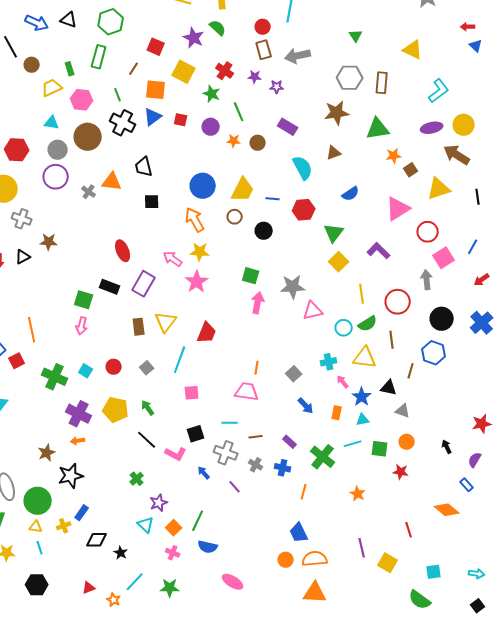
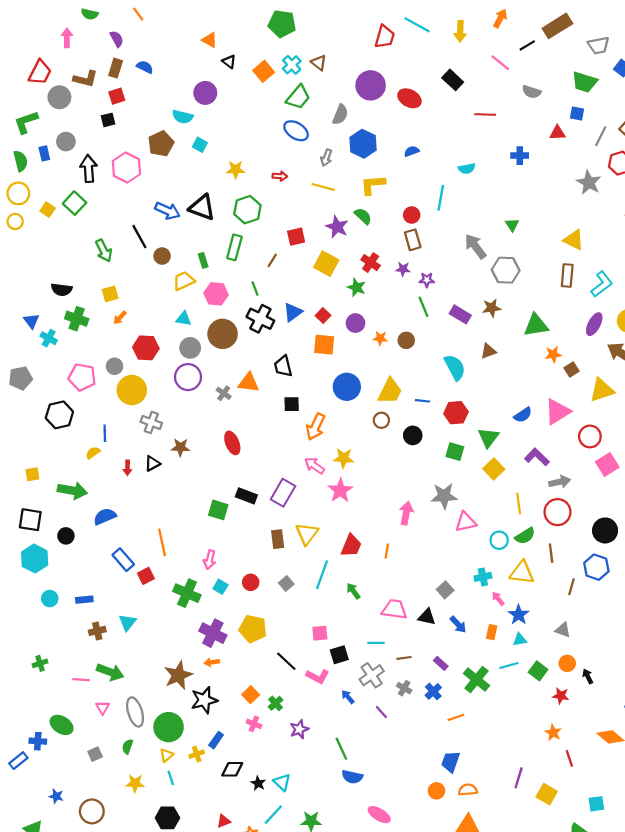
black triangle: (69, 20) -> (202, 207), size x1.5
red square: (156, 47) -> (296, 237), turned -36
gray arrow: (298, 56) -> (475, 246), moved, turned 65
brown rectangle: (382, 83) -> (567, 276), moved
orange square: (156, 90) -> (324, 345), moved
green line: (239, 112) -> (424, 307), moved
brown star: (337, 113) -> (492, 308), size x0.7
red square: (181, 120) -> (323, 315), turned 32
purple rectangle: (288, 127) -> (460, 314), moved
purple ellipse: (432, 128) -> (594, 324), turned -50
blue semicircle: (351, 194) -> (523, 415), moved
orange arrow: (195, 220) -> (315, 427), moved, turned -125
red ellipse: (123, 251) -> (232, 443), moved
green square: (251, 276) -> (455, 452), moved
gray arrow: (427, 280) -> (560, 482), moved, turned 84
pink arrow: (82, 326) -> (210, 560), moved
orange line: (257, 368) -> (387, 551), moved
black triangle: (389, 388) -> (427, 617), moved
pink square: (192, 393) -> (320, 633), moved
green arrow: (148, 408) -> (353, 591), moved
black arrow: (447, 447) -> (588, 676), moved
green square: (380, 449) -> (538, 671), turned 30
brown star: (47, 453) -> (178, 675), size x1.5
gray cross: (226, 453) -> (372, 675), turned 35
blue cross: (283, 468) -> (433, 691), turned 35
orange line: (304, 492) -> (456, 717), turned 56
orange star: (358, 494) -> (553, 733), moved
green line: (198, 521) -> (341, 749), turned -50
cyan triangle: (146, 525) -> (282, 782), moved
yellow triangle: (36, 527) -> (166, 755), turned -48
orange square: (174, 528) -> (251, 695), moved
blue trapezoid: (299, 533) -> (451, 762), turned 45
purple line: (362, 548) -> (519, 778), turned 30
pink cross: (173, 553) -> (254, 724), moved
orange semicircle: (315, 559) -> (468, 790), size x0.7

